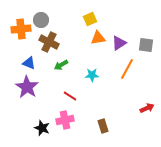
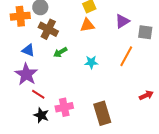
orange triangle: (98, 38) -> (87, 25), moved
purple triangle: (119, 43) -> (122, 21), moved
red line: (70, 96) -> (38, 94), moved
brown rectangle: (103, 126) -> (102, 113), size x1.6

